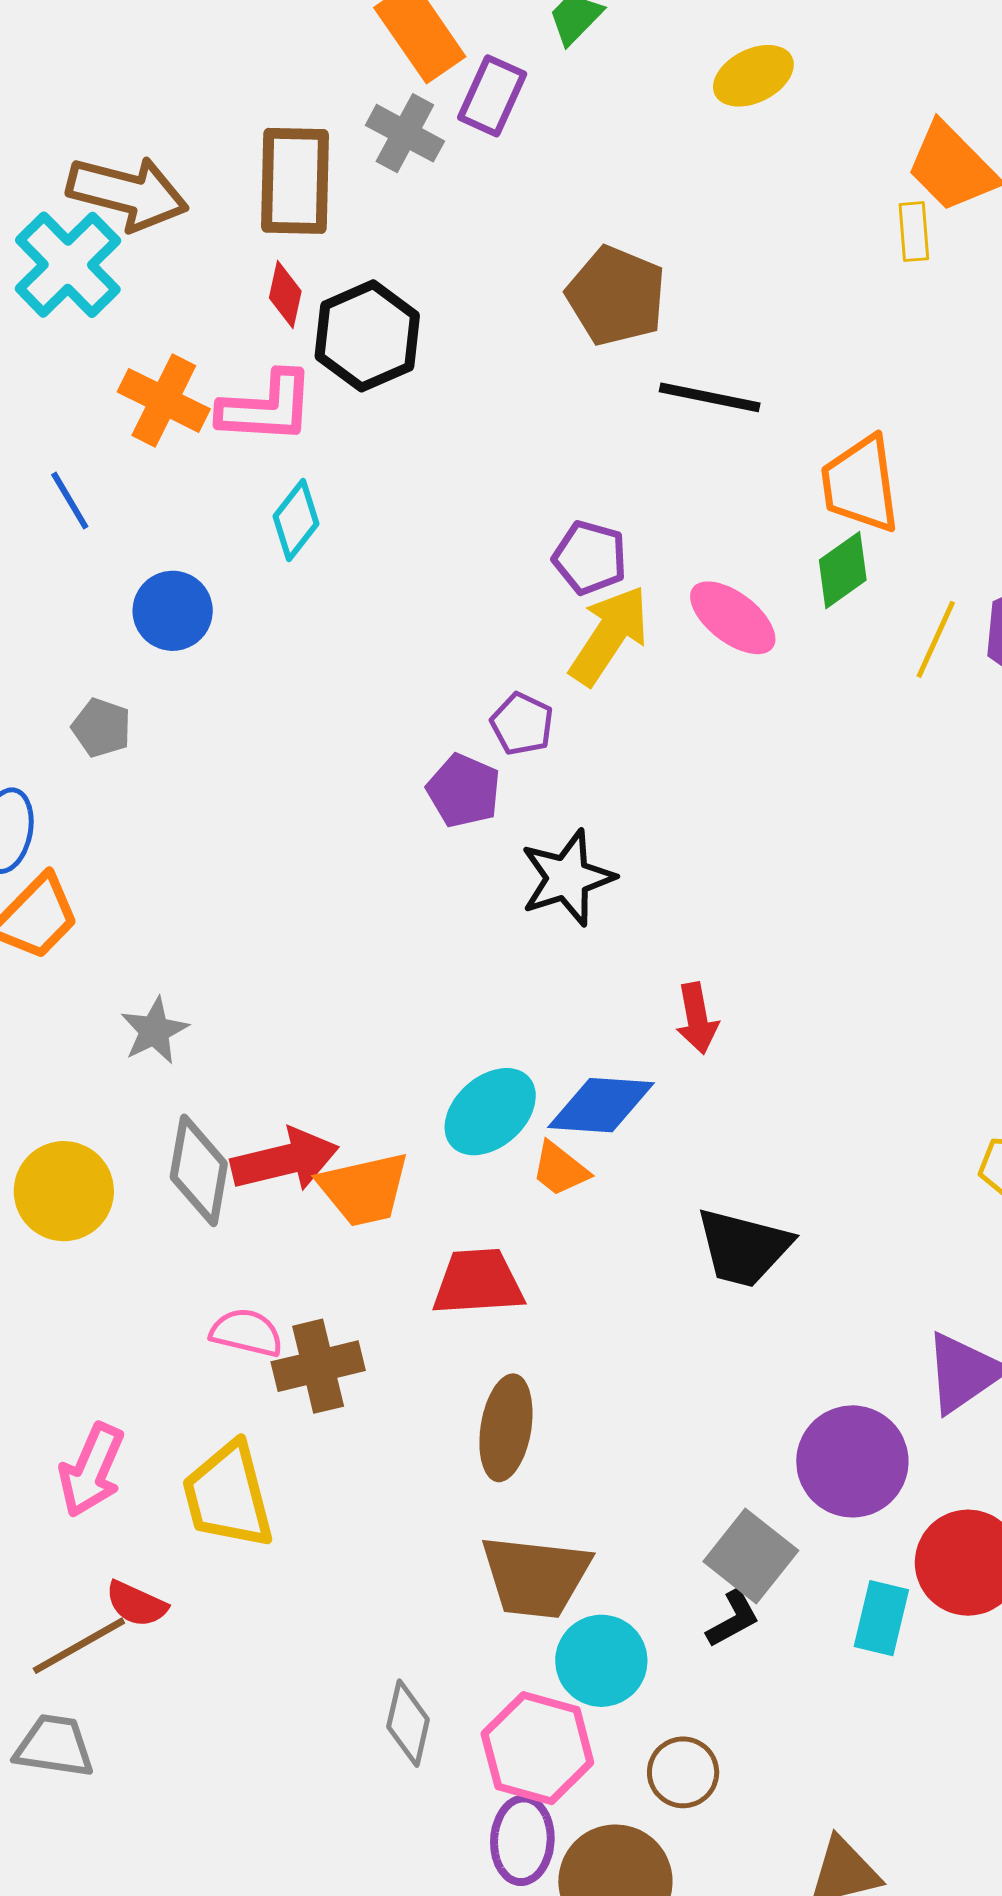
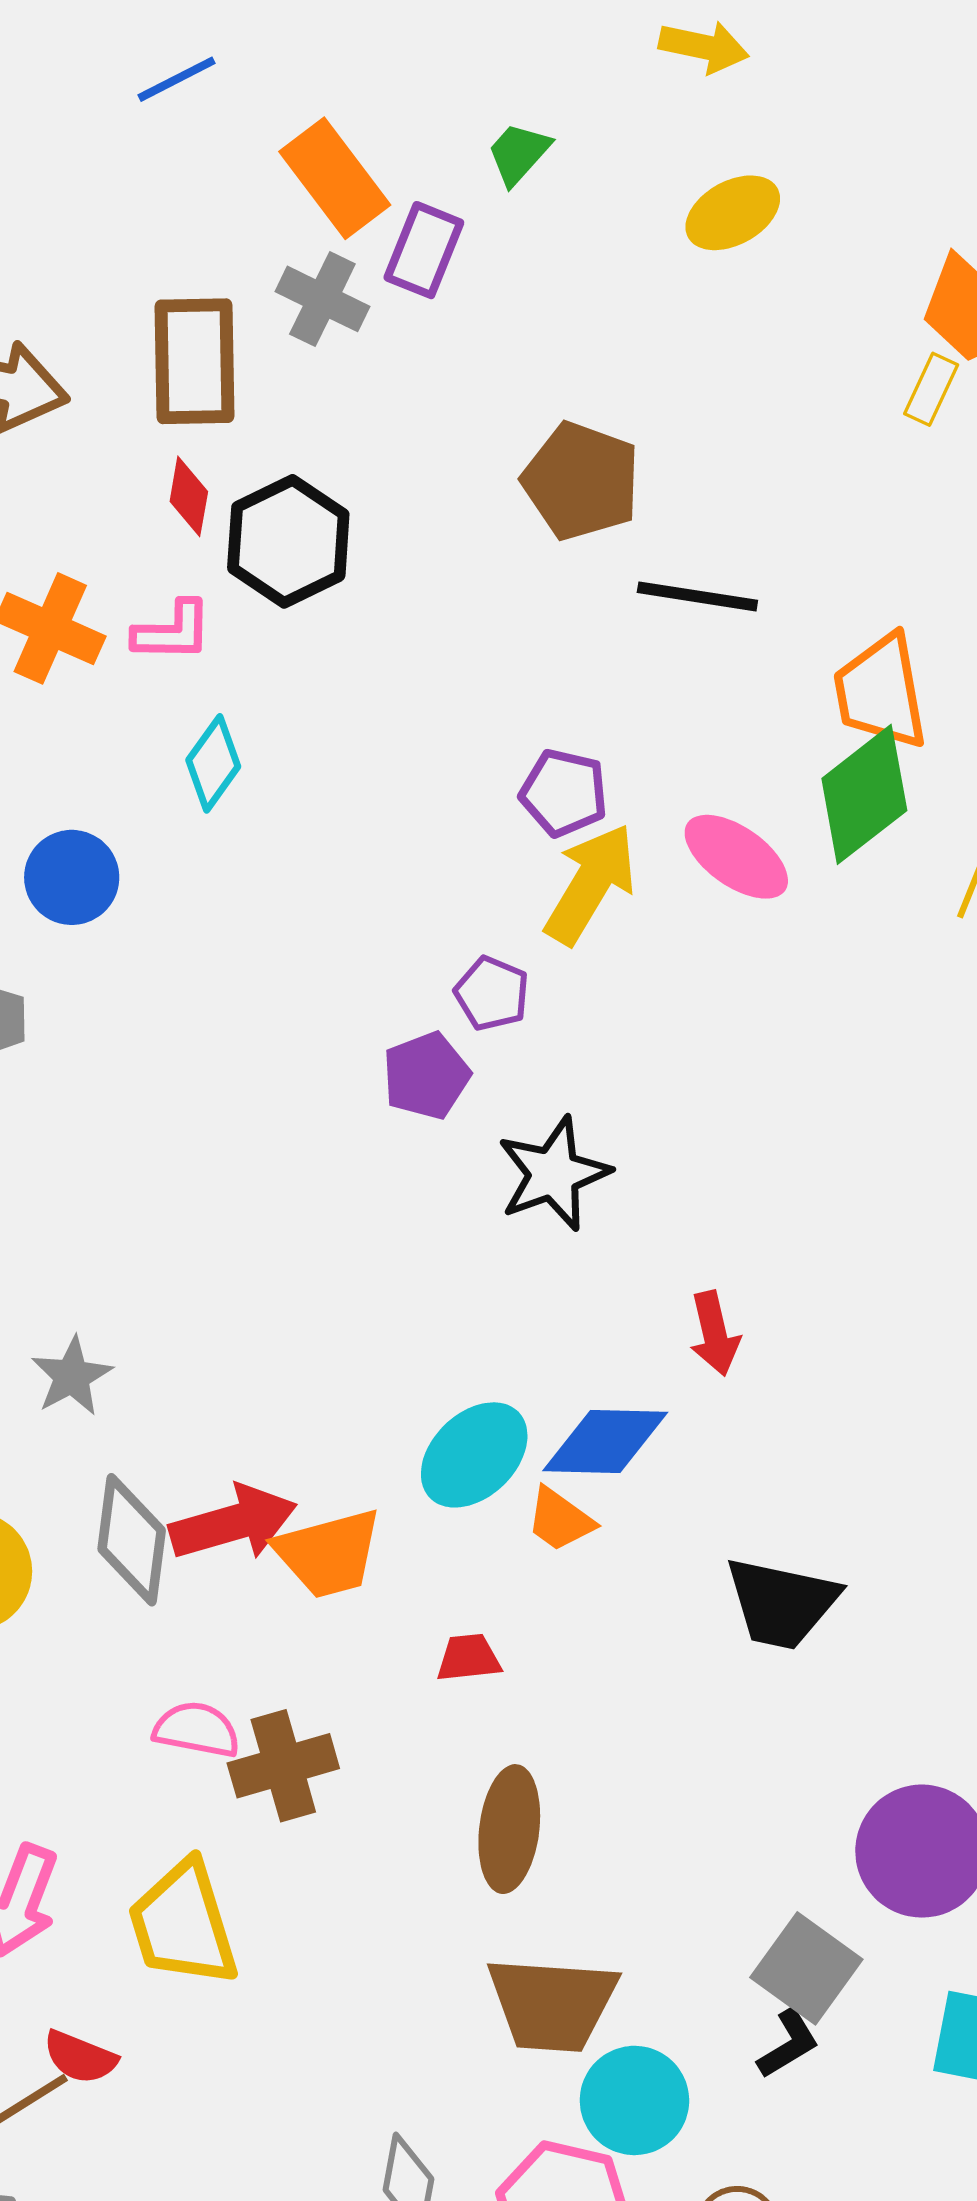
yellow rectangle: (914, 232) -> (931, 389), turned 32
pink L-shape: (267, 407) -> (172, 631), size x0.7
green diamond: (843, 570) -> (864, 794), size x1.5
purple pentagon: (464, 791) -> (426, 1076), turned 30
red trapezoid: (478, 1282) -> (469, 1658), size x0.6

